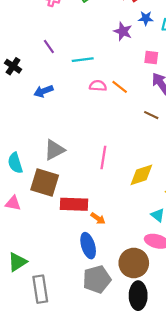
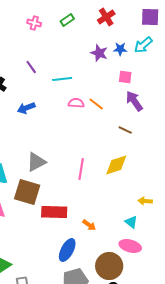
blue star: (146, 18) -> (120, 49), moved
yellow diamond: (141, 175) -> (116, 165), moved
orange arrow: (98, 218) -> (89, 225), moved
blue ellipse: (88, 246) -> (67, 250), turned 45

